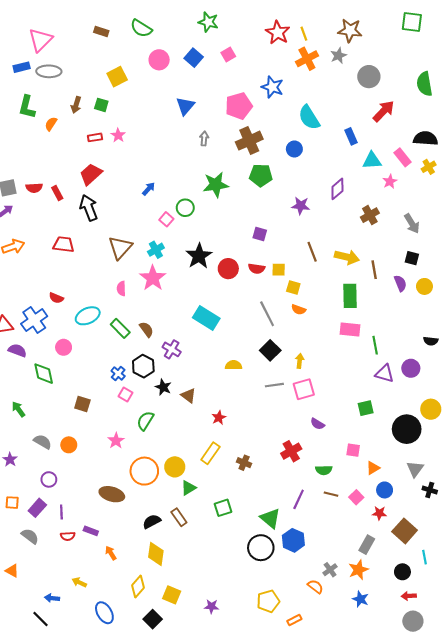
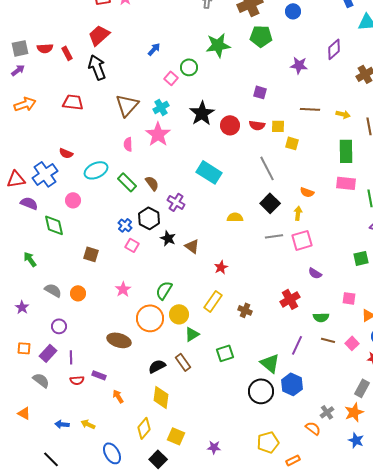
brown line: (312, 252) -> (310, 109), turned -66
yellow arrow: (347, 257) -> (343, 114), size x0.6
orange semicircle: (299, 310) -> (307, 192), moved
green semicircle: (145, 421) -> (164, 290), moved
blue arrow: (52, 598) -> (62, 424), moved

